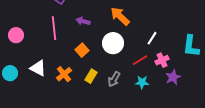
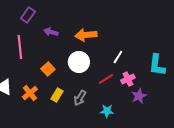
orange arrow: (120, 16) -> (86, 35), turned -50
purple arrow: (83, 21) -> (51, 32), moved
cyan star: (142, 82) -> (107, 111), moved

